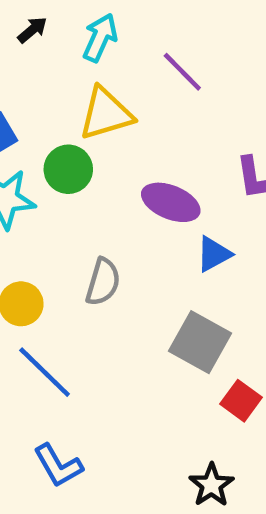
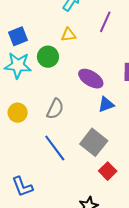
purple line: (182, 72) -> (105, 22), turned 60
yellow triangle: (106, 114) -> (69, 35), size x0.6
blue line: (45, 372) -> (55, 148), moved

